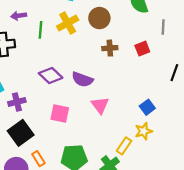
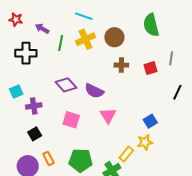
purple arrow: (19, 16) -> (42, 29), turned 32
gray line: (163, 27) -> (171, 58), moved
black square: (21, 133) -> (35, 134), size x0.6

